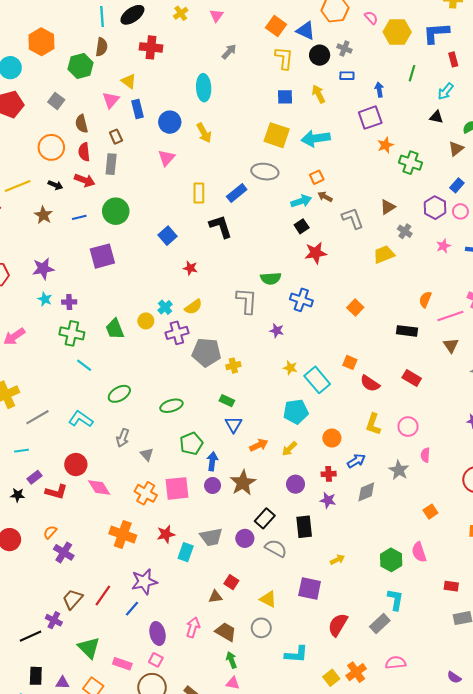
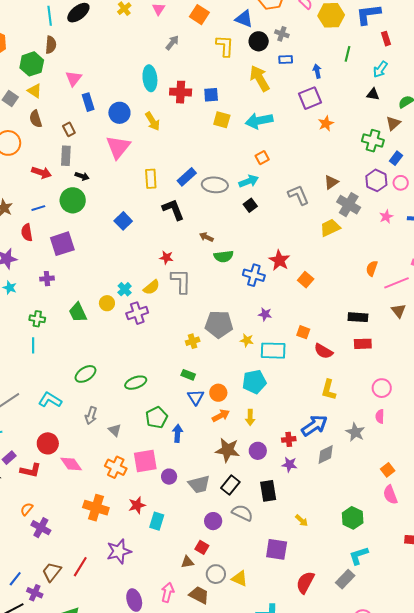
orange square: (276, 26) -> (199, 15), moved
red cross: (151, 47) -> (181, 92), moved
yellow triangle: (129, 81) -> (35, 91), moved
yellow arrow: (319, 94) -> (260, 78), size x1.5
blue square: (285, 97) -> (211, 95), moved
pink triangle: (111, 100) -> (74, 79), moved
yellow square: (277, 135) -> (222, 120), size x0.7
red semicircle: (84, 152) -> (27, 232), moved
pink triangle: (166, 158) -> (118, 147), size x1.5
green cross: (411, 163) -> (373, 141), moved
gray ellipse: (265, 172) -> (215, 185), moved
black arrow: (55, 185) -> (82, 176), moved
brown arrow: (325, 197) -> (206, 237), moved
gray cross: (405, 231) -> (349, 205), size x1.6
red star: (316, 253) -> (279, 260), moved, turned -30
red star: (190, 268) -> (166, 258), moved
gray L-shape: (247, 301) -> (181, 281), moved
purple cross: (69, 302) -> (47, 279), moved
purple star: (277, 331) -> (265, 314), moved
black rectangle: (407, 331) -> (358, 317), moved
green cross: (72, 333) -> (37, 319), size x0.7
gray pentagon: (206, 352) -> (219, 324), moved
cyan line: (84, 365) -> (33, 345), moved, turned 56
red rectangle: (412, 378) -> (363, 344), turned -30
cyan rectangle: (317, 380) -> (273, 351), turned -45
pink circle: (408, 427) -> (382, 388), moved
orange circle: (332, 438) -> (218, 393), moved
yellow arrow: (289, 449) -> (250, 417), turned -42
blue arrow: (356, 461) -> (314, 426), size x1.5
brown star: (243, 483) -> (228, 450), moved, turned -30
purple circle: (213, 485) -> (169, 477), moved
gray trapezoid: (211, 537) -> (199, 484), moved
purple circle: (245, 538) -> (213, 521), moved
pink semicircle: (419, 552) -> (390, 495), moved
yellow arrow: (337, 560) -> (302, 520), turned 72
yellow triangle: (268, 599) -> (239, 579), moved
cyan L-shape: (395, 600) -> (359, 556), turned -115
blue line: (132, 609) -> (15, 579), moved
gray circle: (261, 628) -> (216, 574), moved

